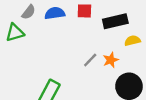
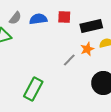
orange star: (111, 60) -> (87, 49), moved

